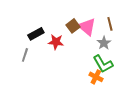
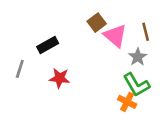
brown square: (73, 26) -> (97, 23), moved
red star: (56, 42) -> (60, 78), moved
gray line: (25, 55) -> (20, 69), moved

